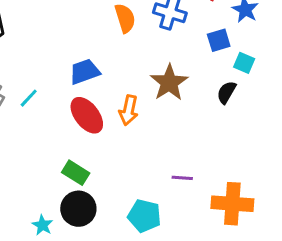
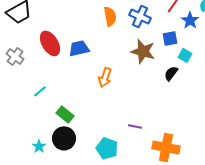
brown star: (169, 83) -> (143, 51), moved, turned -30
cyan line: (29, 98) -> (40, 91), moved
red ellipse: (87, 115) -> (50, 43), moved

